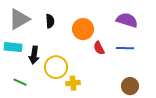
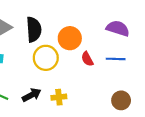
black semicircle: (50, 21) -> (34, 29), size x1.6
black arrow: (34, 55) -> (32, 95), moved, turned -126
yellow circle: (56, 67) -> (46, 58), moved

